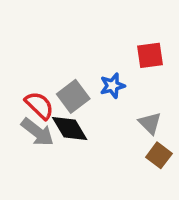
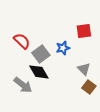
red semicircle: (39, 105) -> (22, 41), moved
gray arrow: (37, 132) -> (23, 85), moved

